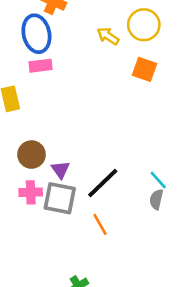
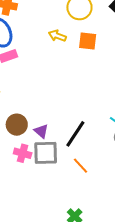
yellow arrow: (108, 36) -> (57, 36), moved
pink cross: (31, 192) -> (23, 153), turned 30

